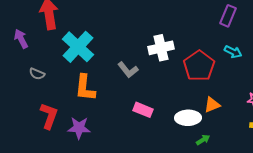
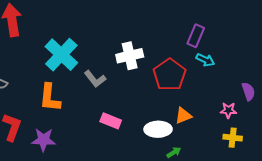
purple rectangle: (228, 16) -> (196, 36), moved
cyan cross: (78, 47) -> (61, 55), moved

